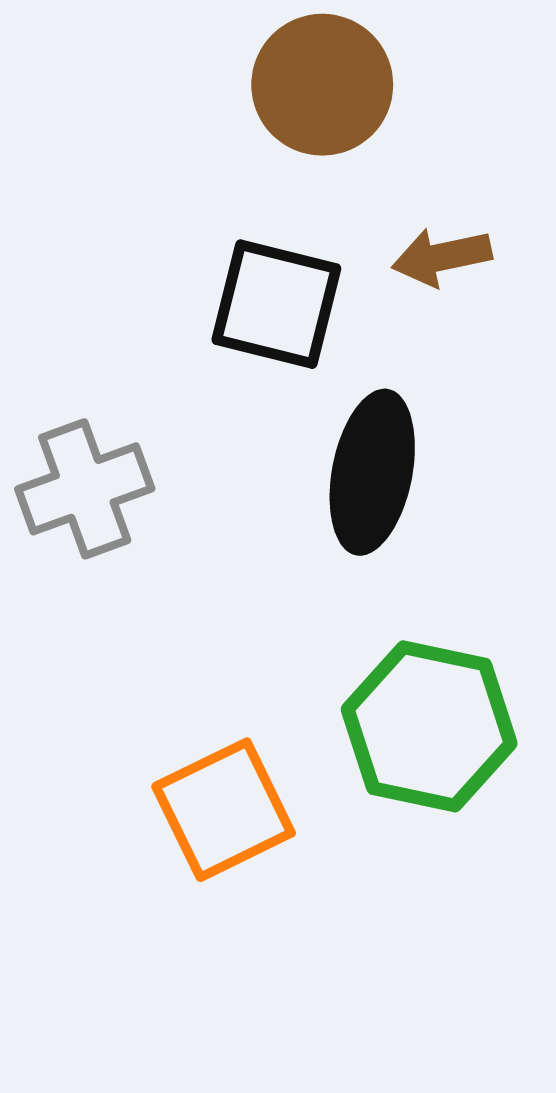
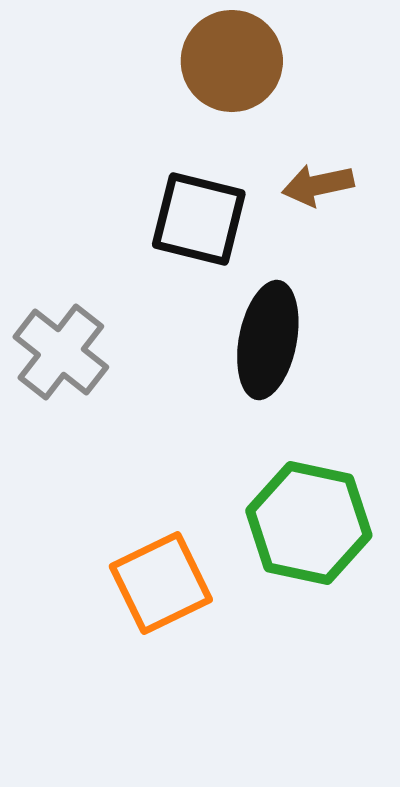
gray cross: (85, 489) -> (61, 352), turned -32

